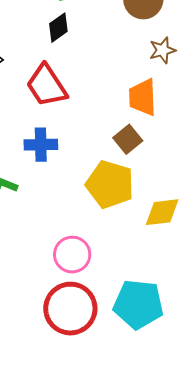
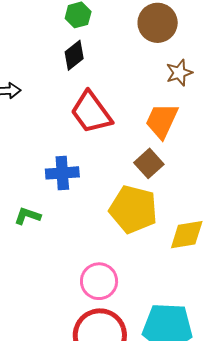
red trapezoid: (47, 86) -> (91, 112), moved
orange trapezoid: (143, 97) -> (162, 121), turned 30

